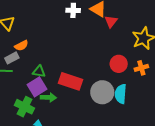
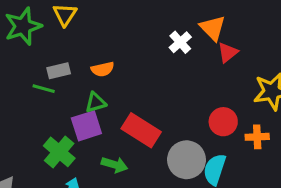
white cross: (73, 10) -> (180, 42), moved, turned 32
orange semicircle: (21, 46) -> (103, 69), moved
green triangle: (39, 71) -> (96, 103), turned -40
green arrow: (48, 97) -> (115, 165), moved

